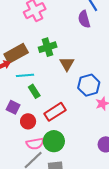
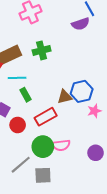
purple semicircle: (84, 19) -> (80, 24), turned -96
brown triangle: (67, 64) -> (65, 97), moved, turned 42
pink semicircle: (35, 144) -> (61, 145), moved

